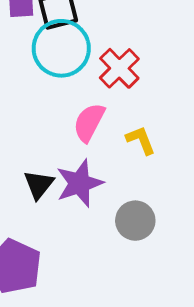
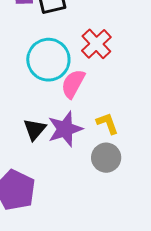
cyan circle: (61, 48) -> (48, 60), moved
yellow L-shape: (141, 140) -> (107, 123), moved

